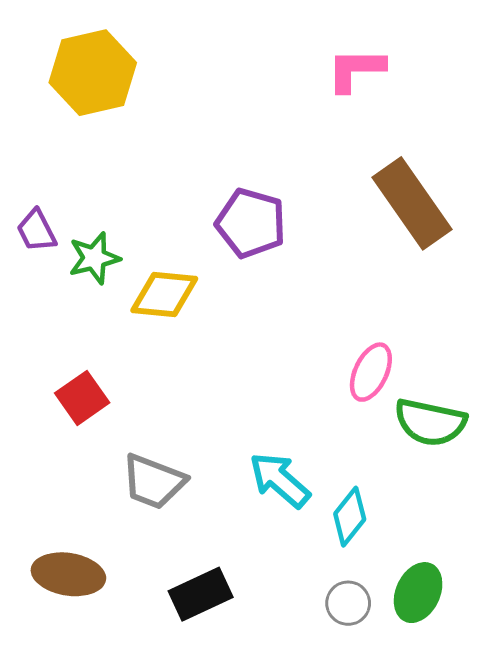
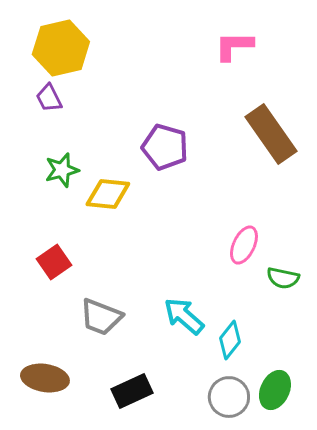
purple trapezoid: (36, 231) -> (49, 98), moved
green semicircle: (430, 422) -> (283, 278), size x0.7
gray circle: (348, 603) -> (229, 397), size x1.4

